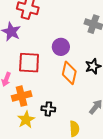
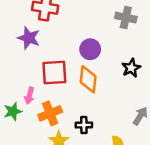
orange diamond: (69, 73) -> (88, 79), moved

